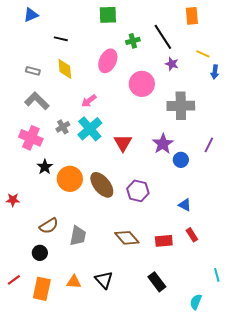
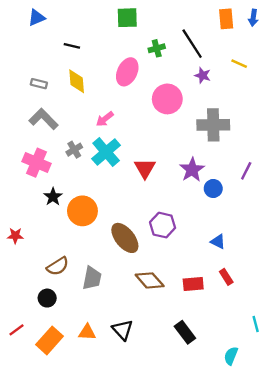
blue arrow: (215, 72) -> (253, 18), moved
brown ellipse: (102, 185) -> (125, 238), moved
orange rectangle: (42, 289) -> (49, 340), turned 30

